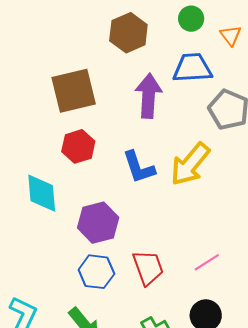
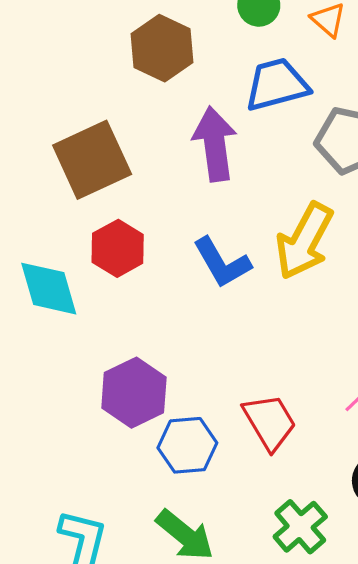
cyan diamond: (42, 193) -> (49, 289), moved
purple hexagon: (98, 223) -> (134, 393), moved

